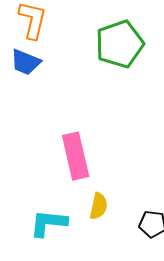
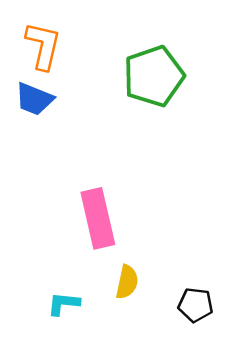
cyan L-shape: (49, 223) -> (64, 304), size x0.7

